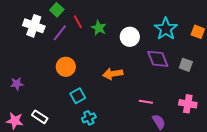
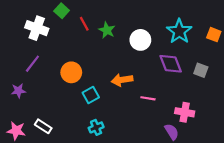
purple line: (60, 33) -> (32, 64), moved
cyan square: (78, 96) -> (91, 95), moved
pink line: (146, 102) -> (148, 98), moved
pink cross: (188, 104) -> (185, 112), moved

